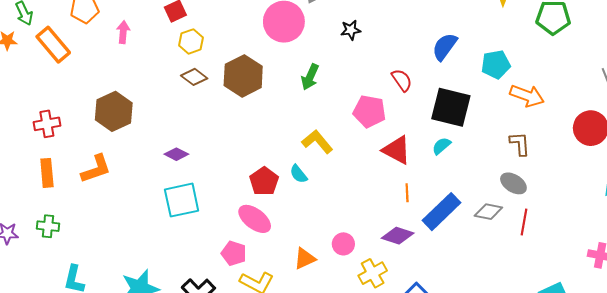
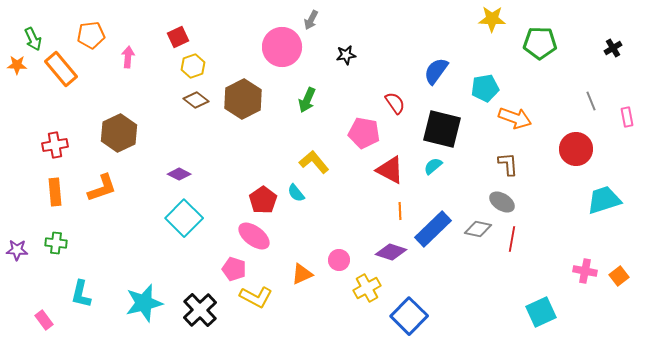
cyan square: (182, 200) -> (184, 218), turned -33

